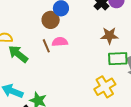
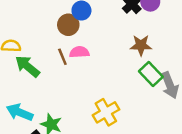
green rectangle: (118, 59) -> (151, 74), turned 48
yellow cross: (105, 87) -> (106, 112), moved

